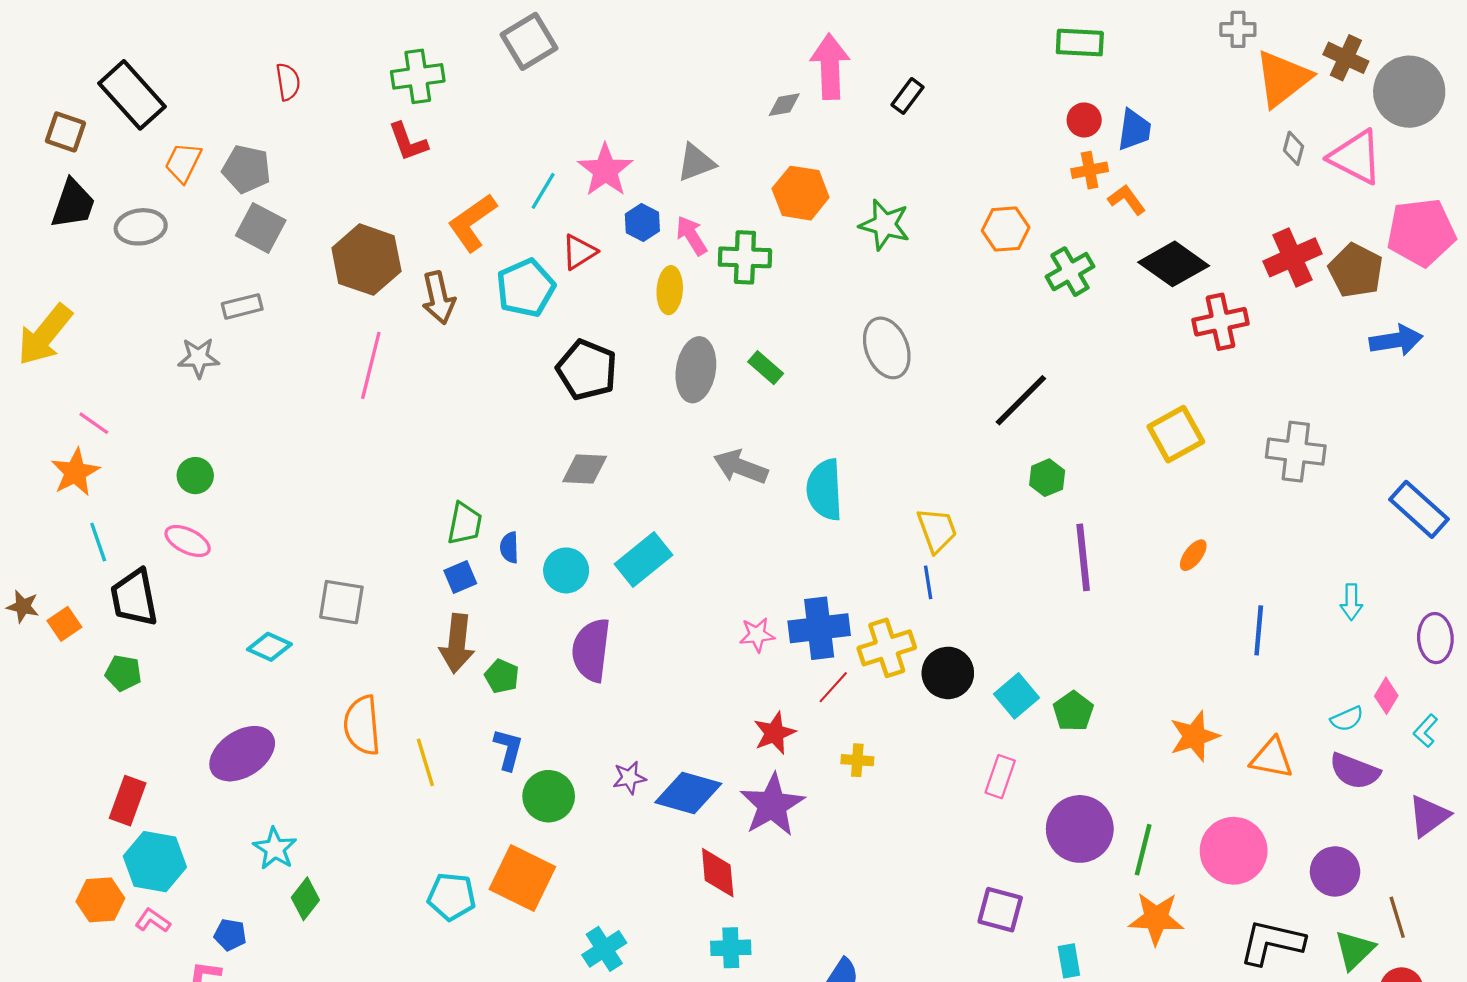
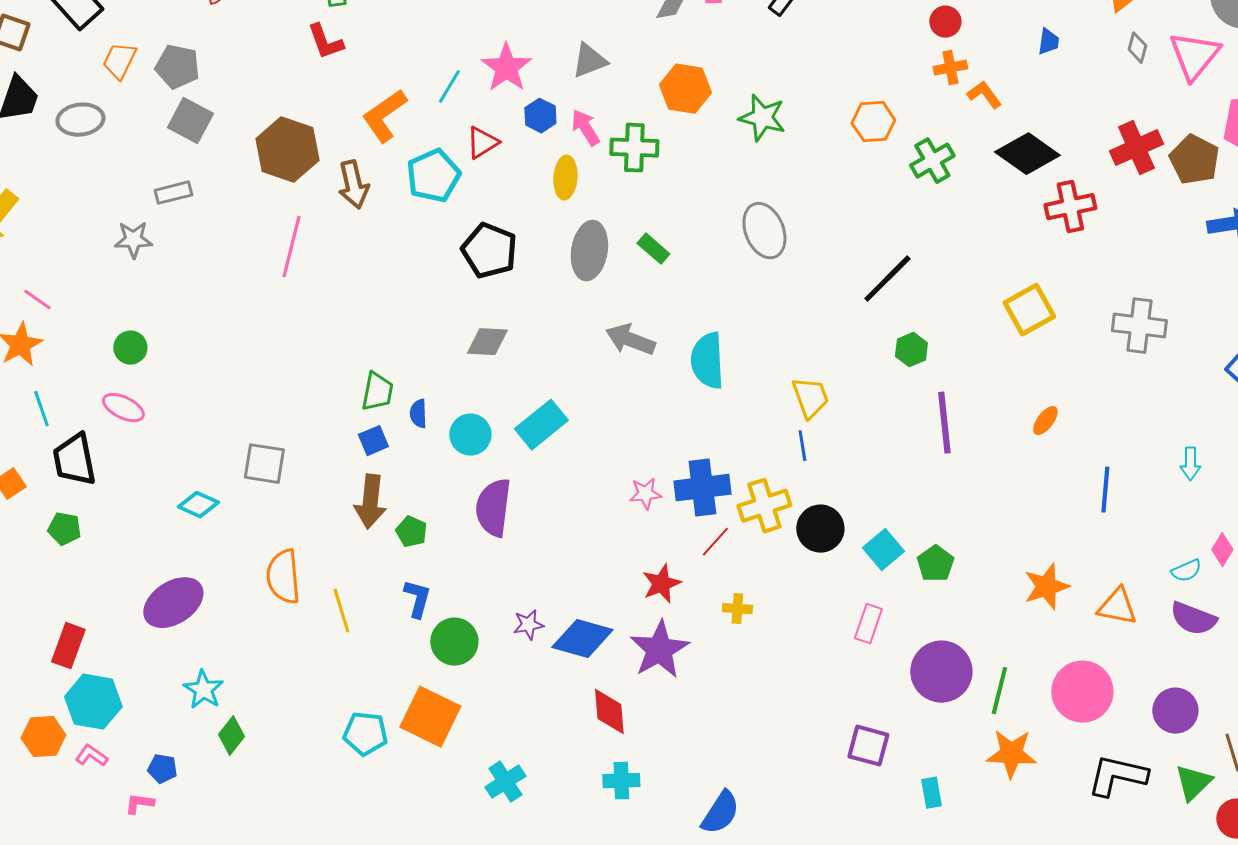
blue trapezoid: (1134, 130) -> (1048, 42), moved, size x0.7
pink triangle: (1356, 157) -> (1194, 56), turned 42

